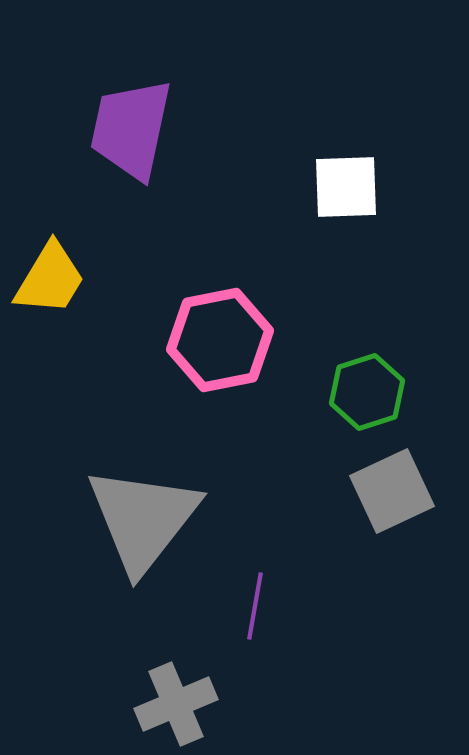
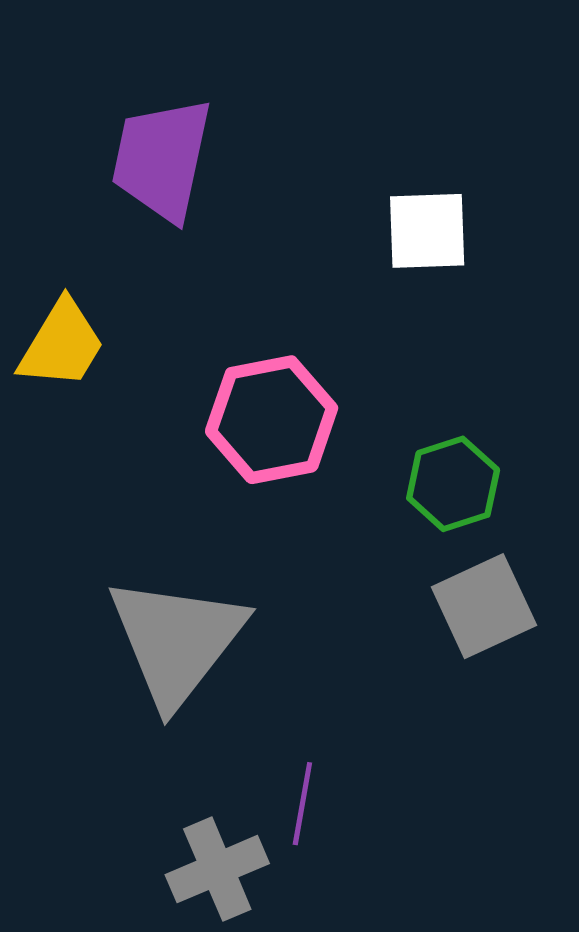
purple line: (255, 606) -> (302, 804), moved

